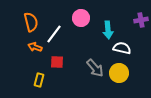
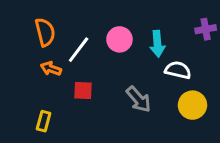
pink circle: (81, 18) -> (119, 39), moved
yellow circle: (119, 73) -> (192, 105), moved
yellow rectangle: (39, 80) -> (44, 121), moved

